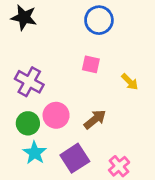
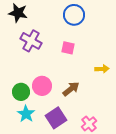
purple cross: (29, 82) -> (31, 41), moved
yellow arrow: (130, 82) -> (102, 69), moved, turned -48

